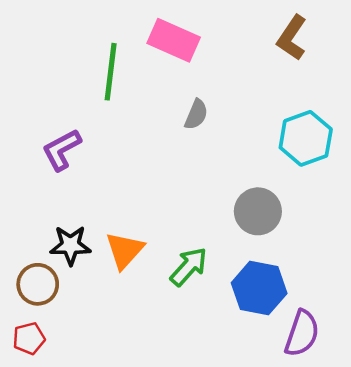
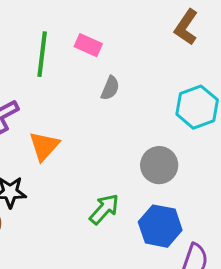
pink rectangle: (174, 40) -> (88, 45), moved, size x0.7
orange triangle: (125, 250) -> (44, 146), moved

